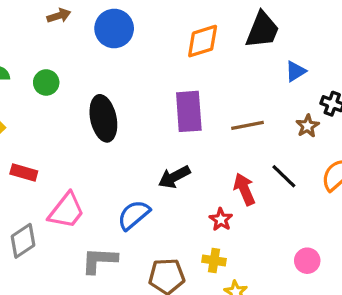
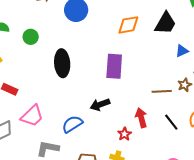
brown line: (248, 125) -> (162, 91), moved
black line: (284, 176) -> (171, 122), moved

